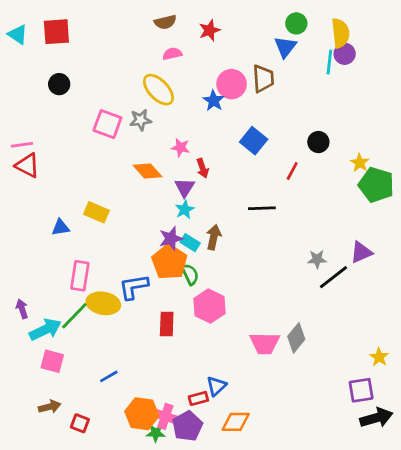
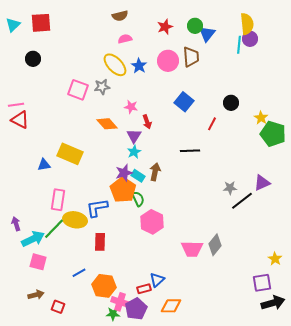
green circle: (296, 23) -> (195, 26), moved
red star: (209, 30) -> (165, 27), moved
cyan triangle: (18, 34) -> (13, 25), turned 42
black circle: (59, 84) -> (33, 59), moved
blue star: (214, 101) -> (139, 66), moved
yellow rectangle: (96, 212) -> (70, 154), size x1.4
red rectangle: (167, 324) -> (100, 242), moved
orange hexagon: (142, 414) -> (104, 286), moved

